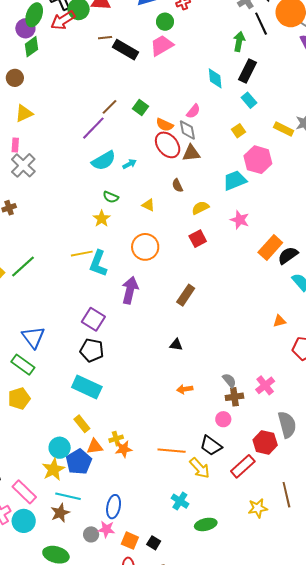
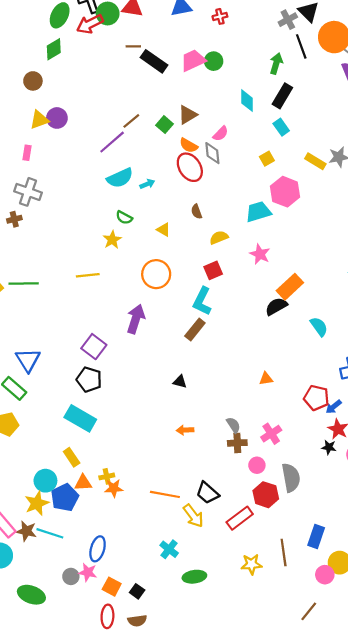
green circle: (165, 22) -> (214, 61), moved
purple circle: (25, 28) -> (57, 118), moved
brown triangle: (191, 153) -> (188, 115), moved, turned -30
gray cross: (23, 165) -> (28, 192), moved, turned -30
black semicircle: (288, 255) -> (276, 306), moved
cyan L-shape: (98, 263) -> (202, 301), moved
green line: (23, 267) -> (24, 283), turned 36
orange triangle: (279, 321) -> (266, 379), moved
pink circle: (223, 419) -> (257, 465), moved
brown star: (60, 513) -> (26, 531), moved, turned 30

